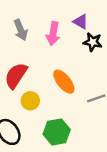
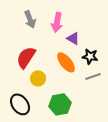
purple triangle: (81, 22) -> (73, 38), moved
black star: (93, 42) -> (90, 56), moved

